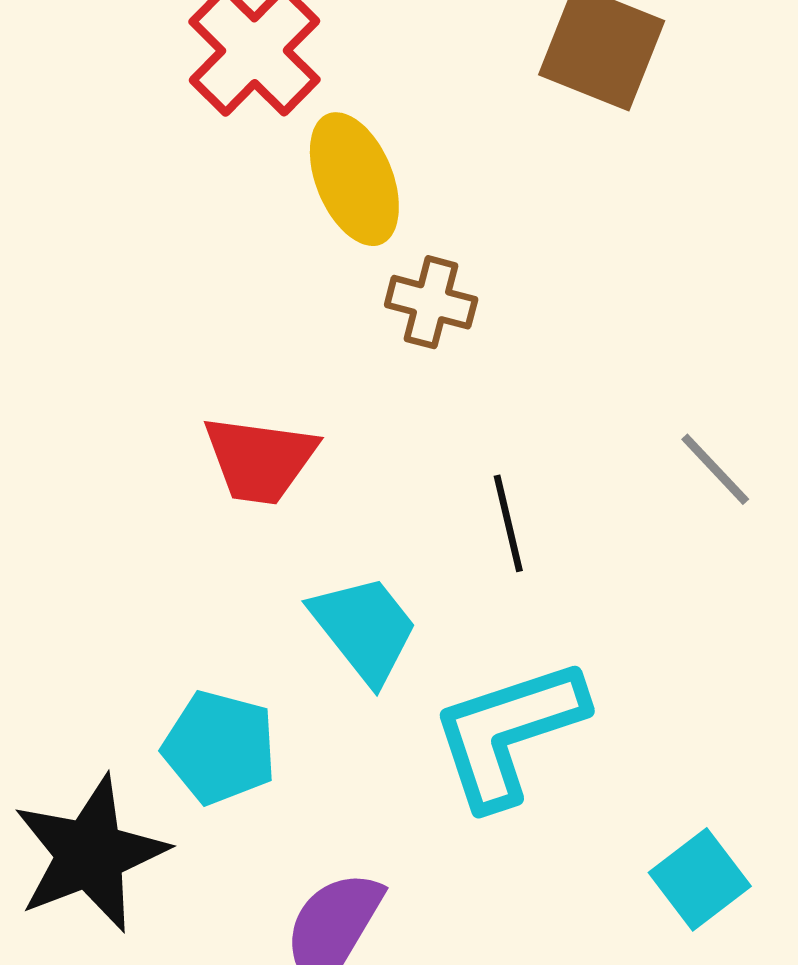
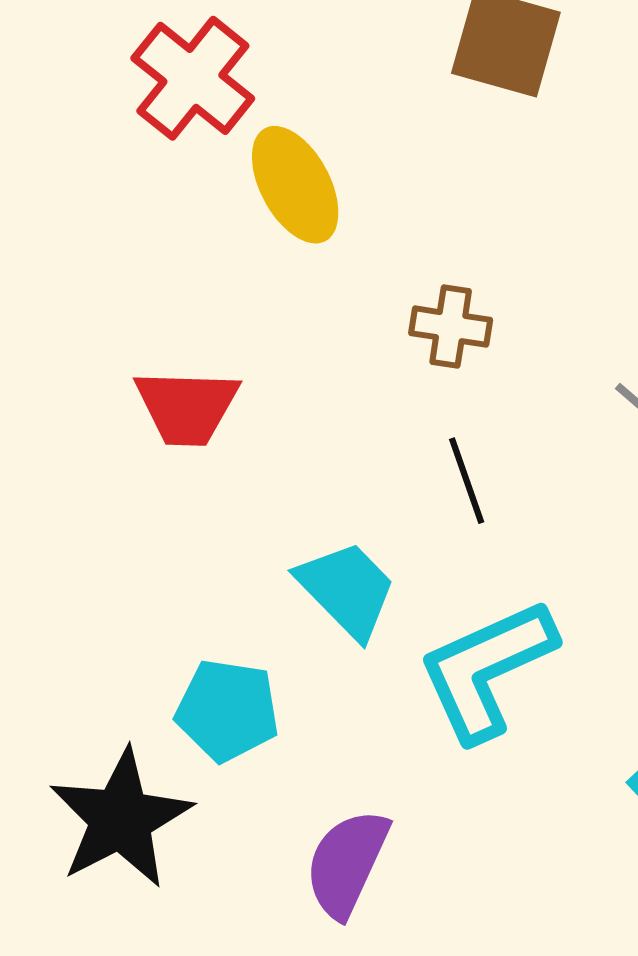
brown cross: (431, 302) -> (451, 327), moved
red trapezoid: (260, 460) -> (187, 407), moved

